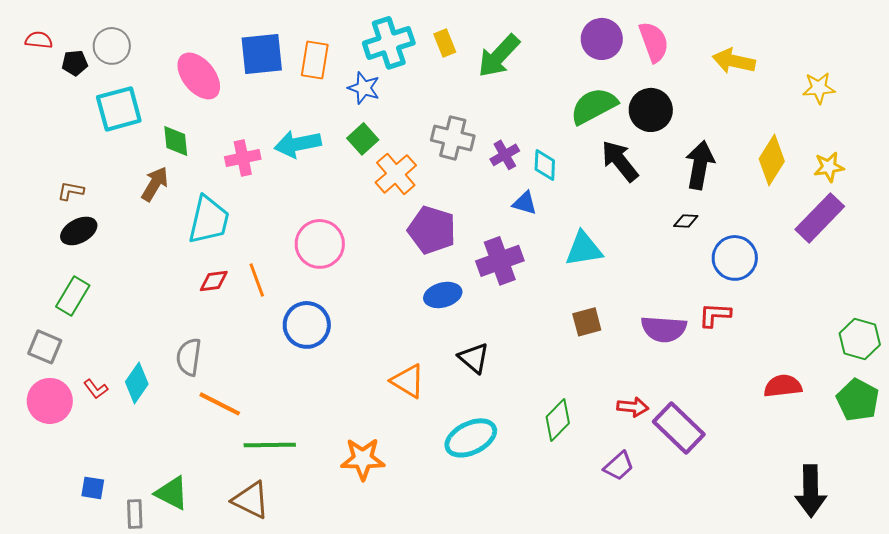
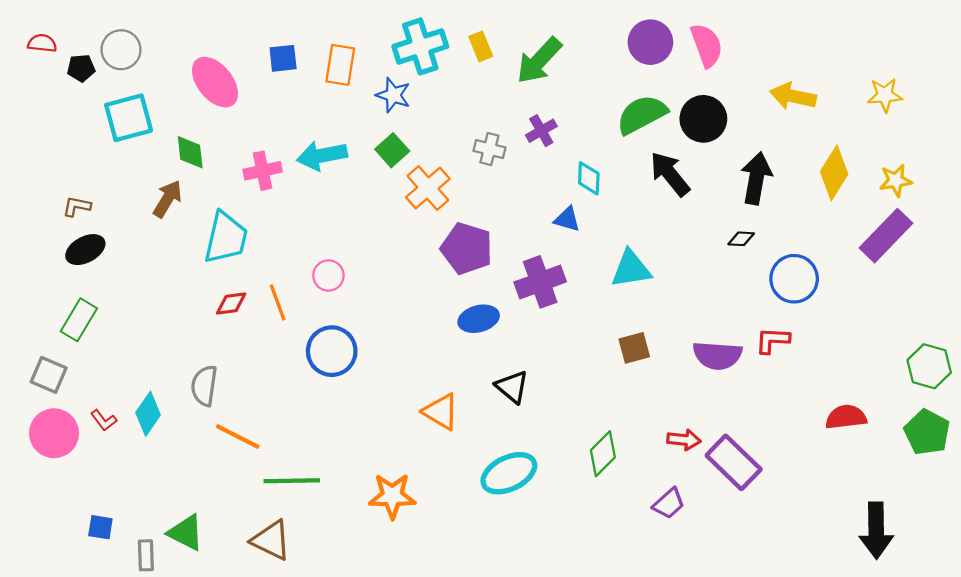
blue square: (262, 54) -> (283, 58), size x0.6
yellow arrow: (734, 61) -> (793, 96), moved
gray cross: (453, 138) -> (489, 149), size x0.7
purple cross: (505, 155) -> (541, 131), moved
pink circle: (320, 244) -> (328, 276), moved, size x0.6

